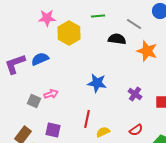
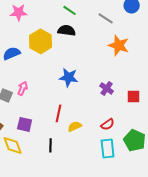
green line: (98, 16) -> (70, 10), turned 40
yellow hexagon: (69, 33) -> (41, 41), moved
black semicircle: (117, 39) -> (67, 30), moved
pink arrow: (51, 94) -> (23, 88), turned -48

